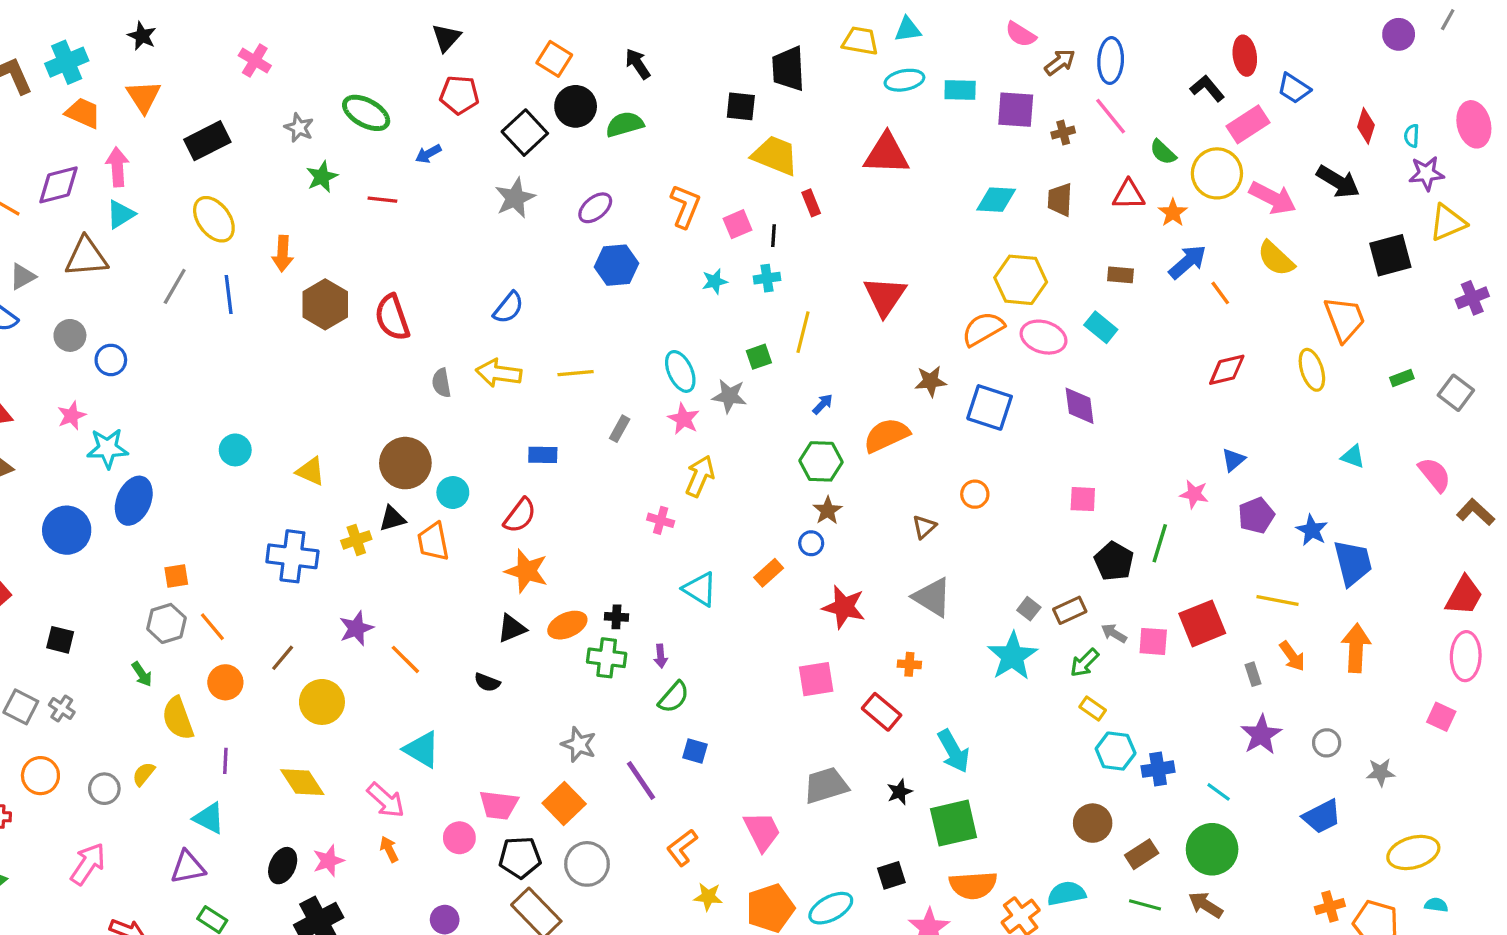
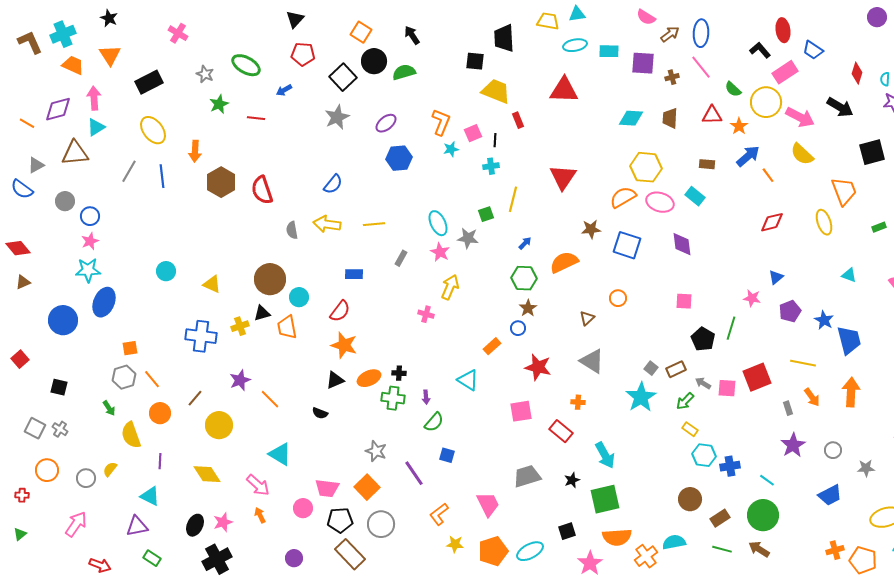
cyan star: (715, 281) -> (451, 149), moved
pink star: (72, 416) -> (90, 241), moved
cyan triangle: (700, 589) -> (468, 380), moved

